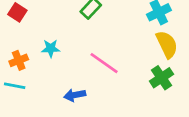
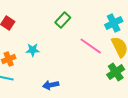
pink line: (104, 63) -> (91, 46), moved

